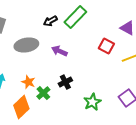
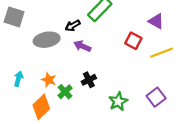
black arrow: (50, 21) -> (73, 26), moved

